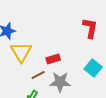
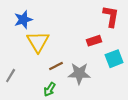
red rectangle: (53, 59) -> (94, 41), moved
cyan square: (93, 68) -> (114, 59), turned 30

